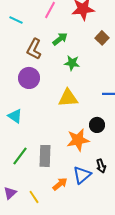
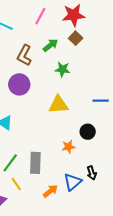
brown square: (102, 38) -> (76, 38), moved
orange star: (78, 140) -> (69, 147), size x0.6
yellow line: (34, 197) -> (16, 184), moved

